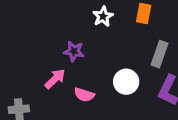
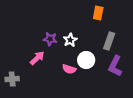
white star: (103, 16) -> (70, 40), moved
pink semicircle: (84, 95) -> (69, 69), moved

